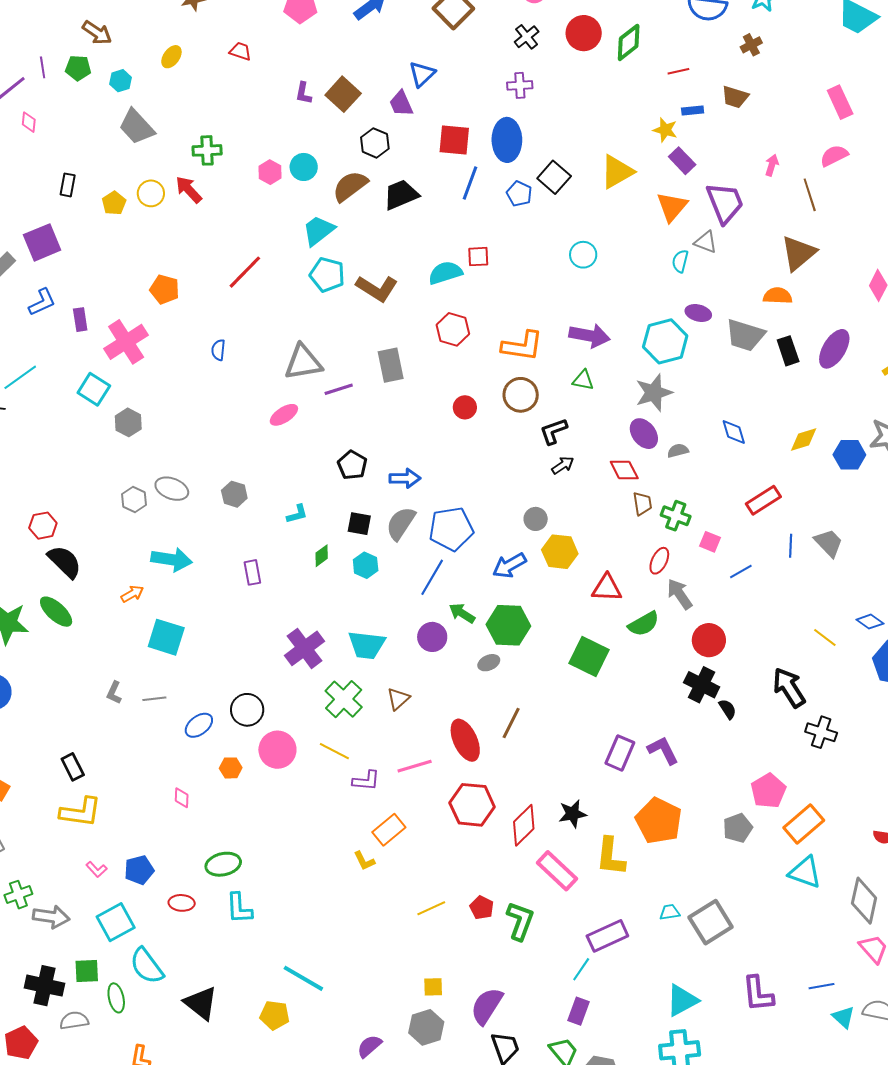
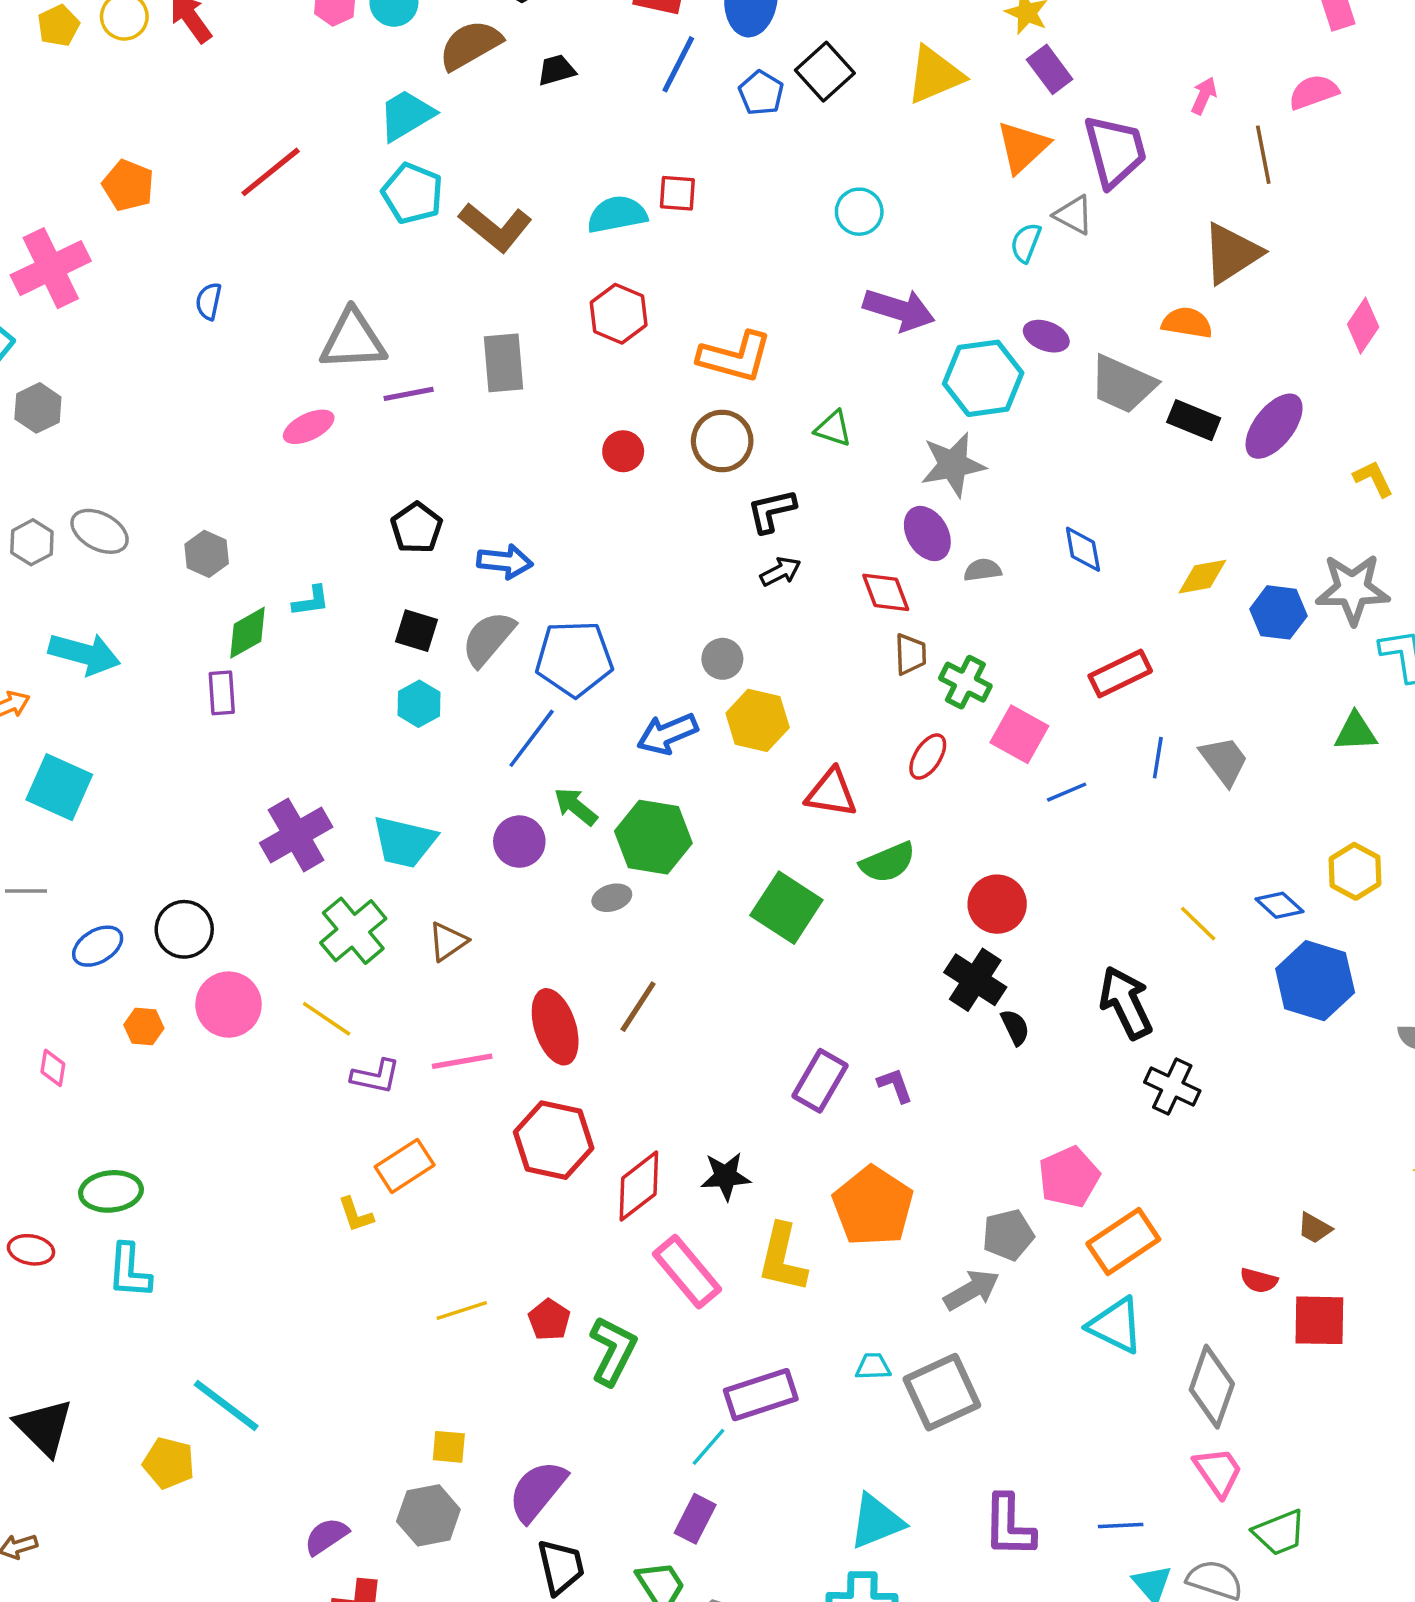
black trapezoid: (401, 195) -> (556, 70), size x0.6
purple arrow: (589, 336) -> (899, 310), moved
black rectangle: (788, 351) -> (1194, 420), turned -56
pink square: (710, 542) -> (1019, 734), size x1.5
green diamond: (322, 556) -> (248, 633), moved, size x1.4
gray arrow: (680, 594) -> (972, 1290), moved, turned 88
purple L-shape: (663, 750) -> (895, 1085), size x0.7

